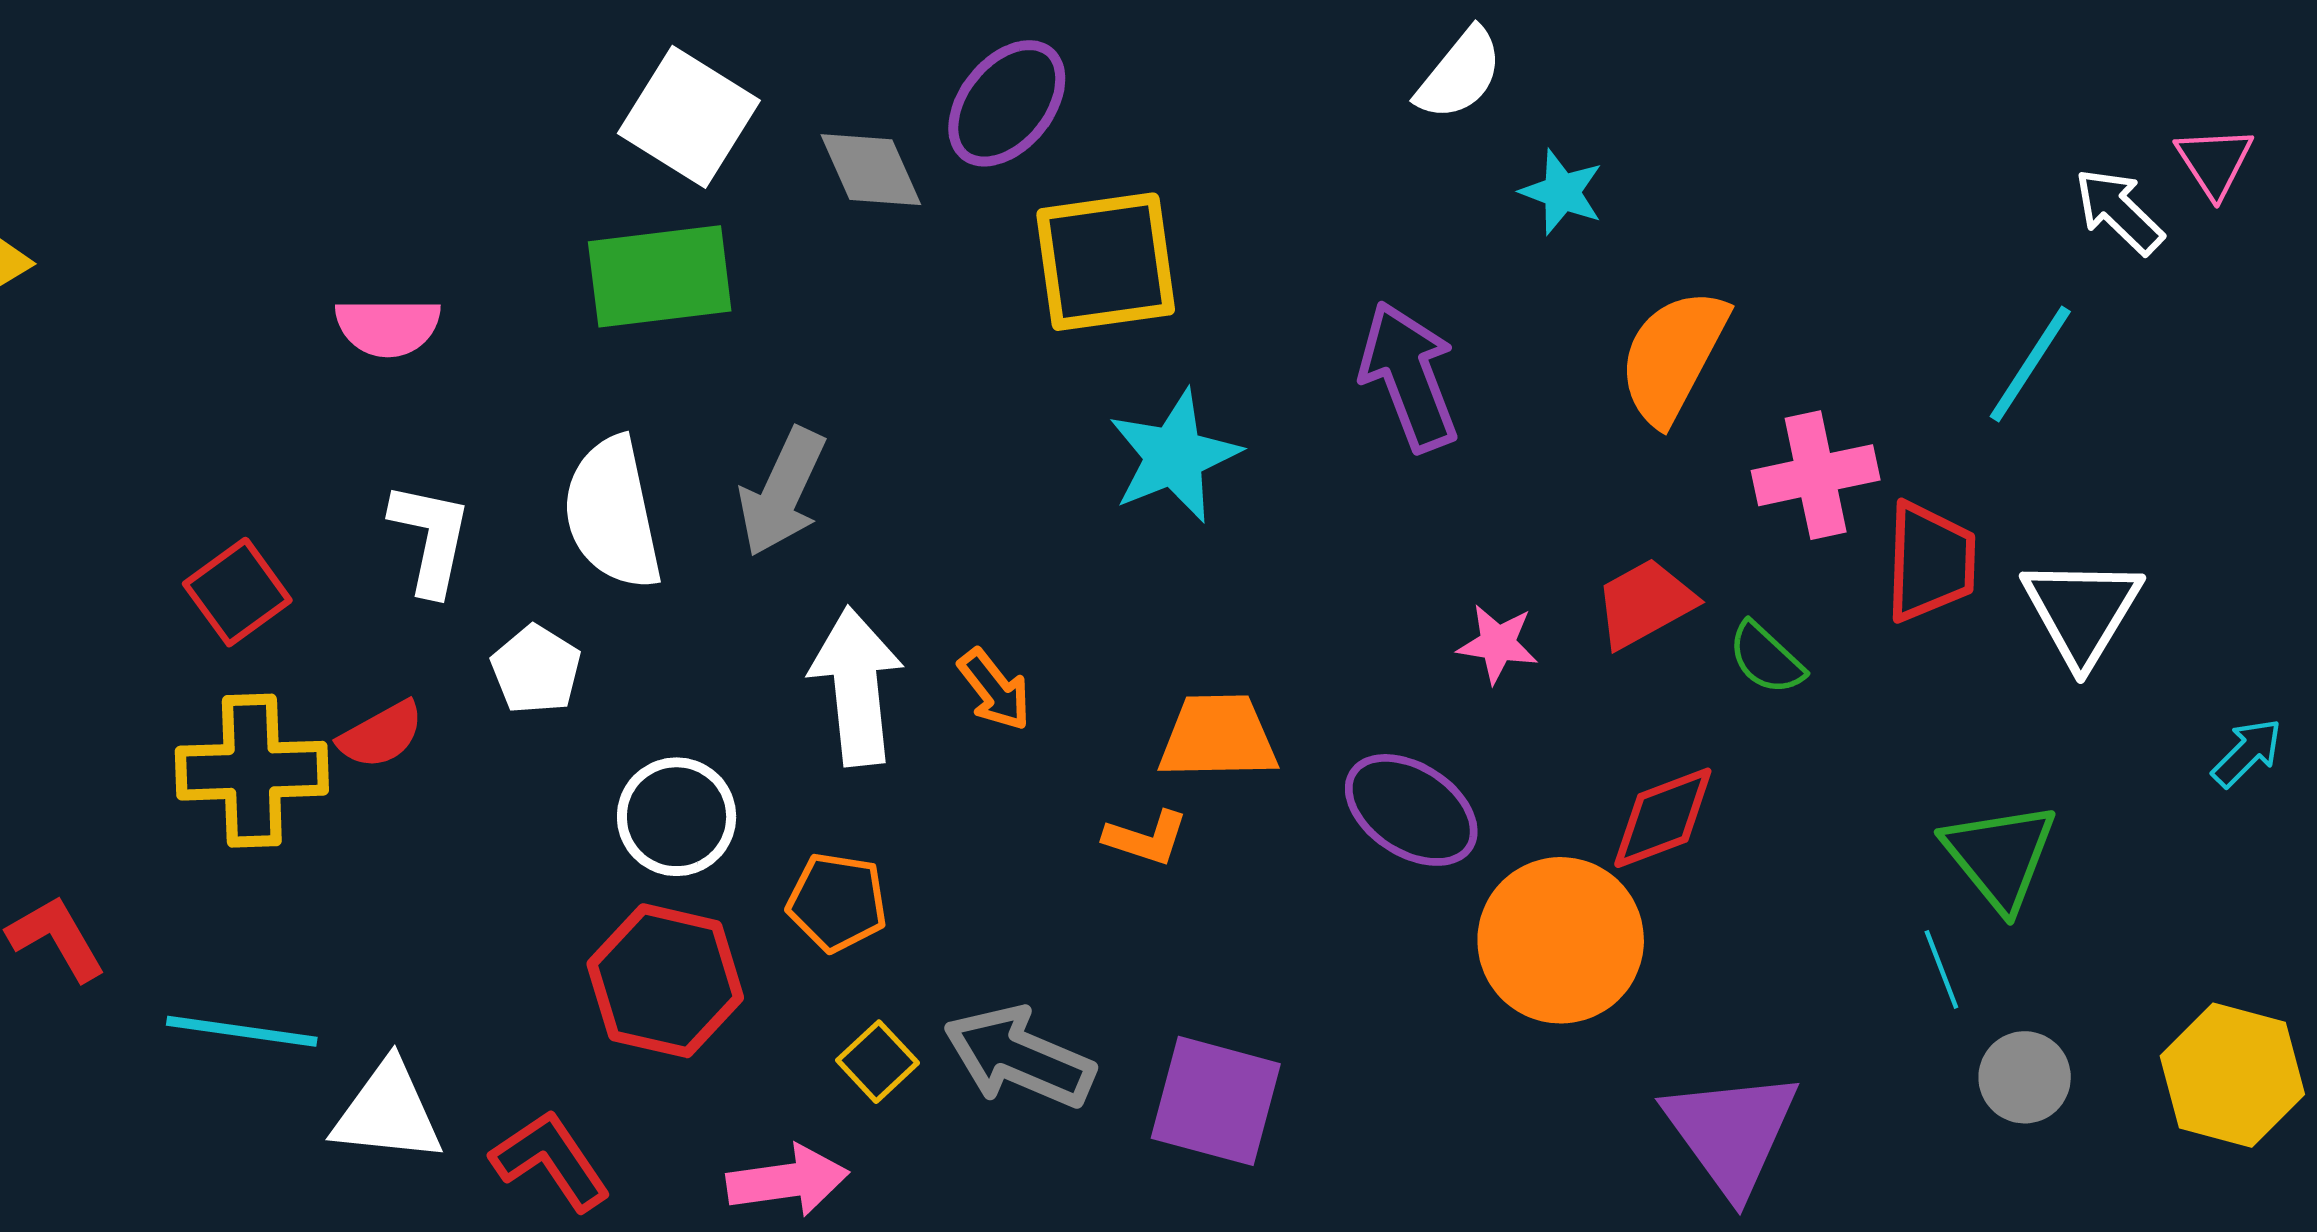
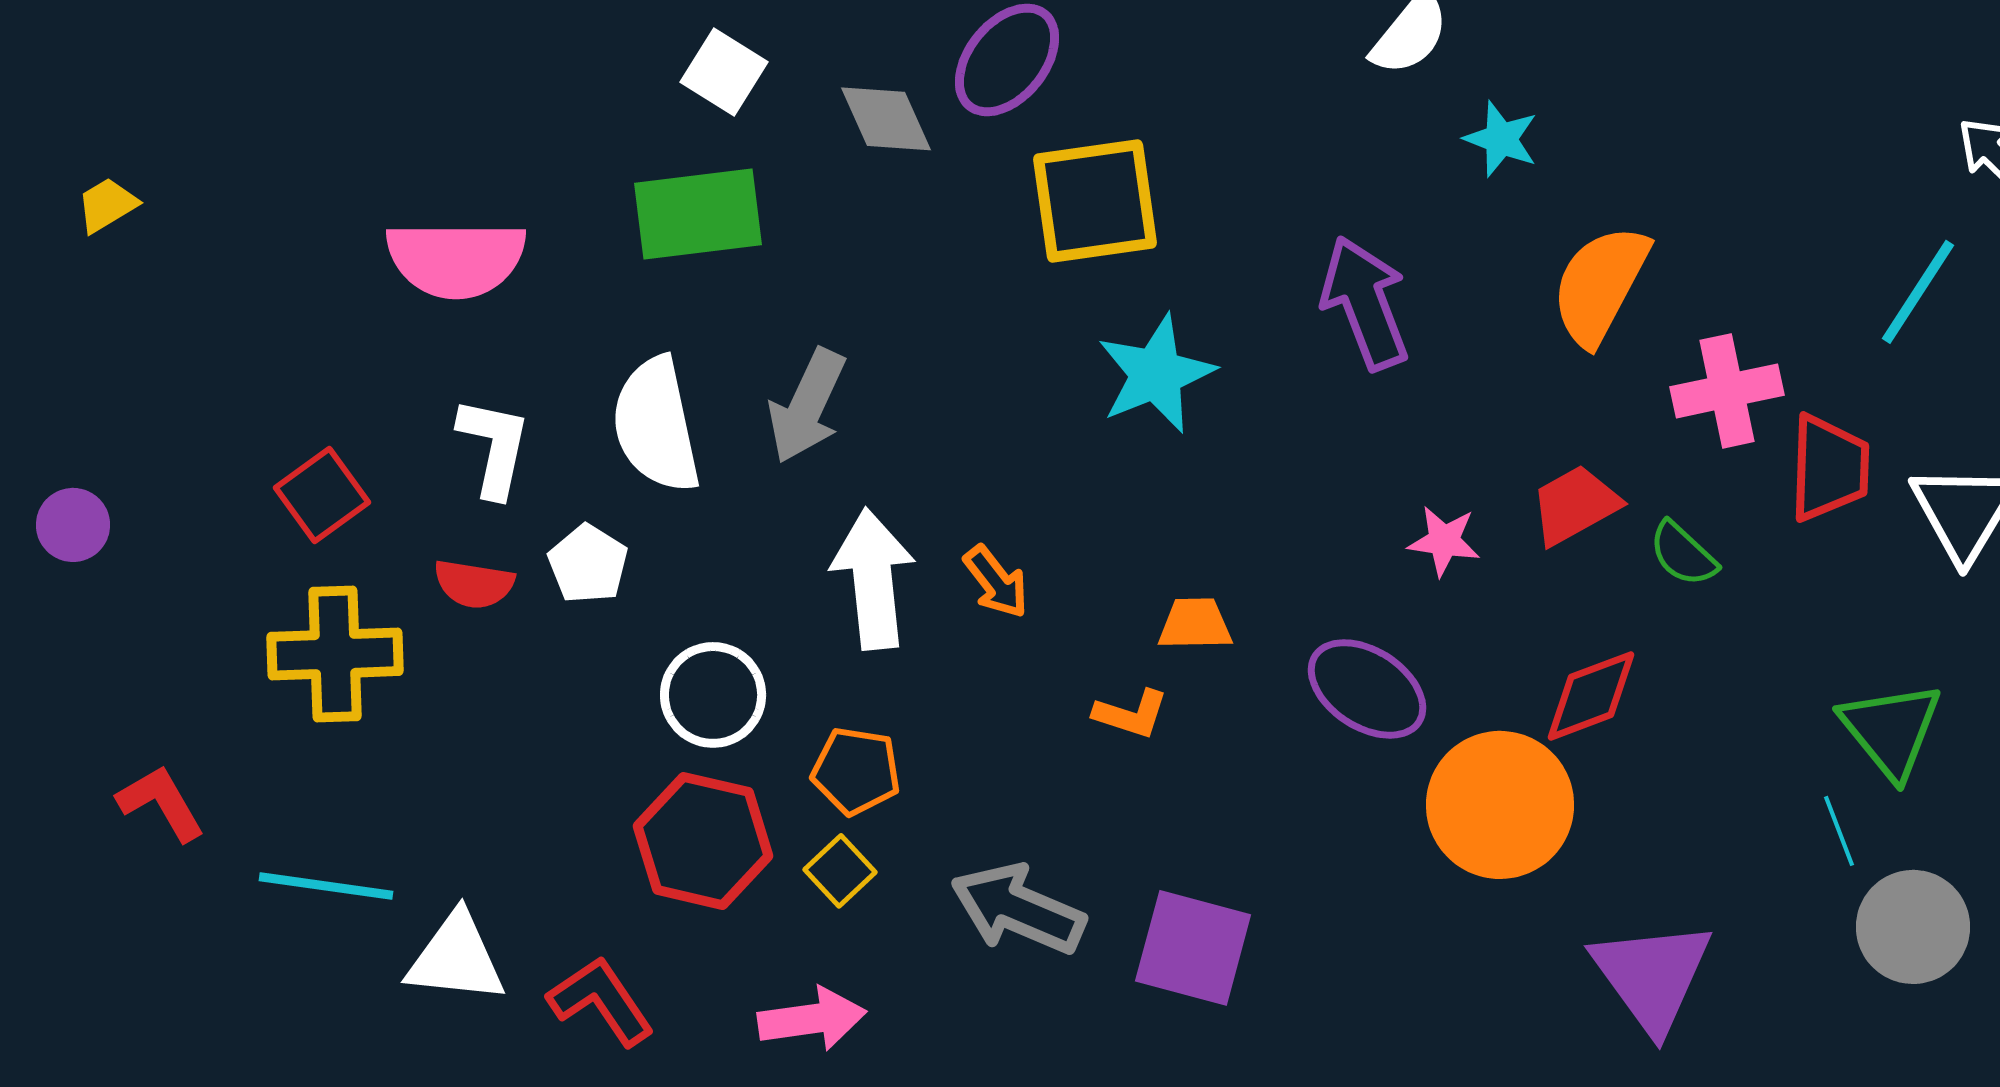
white square: (689, 117) -> (724, 72), size x0.7
pink semicircle: (388, 327) -> (456, 259), size x1.5
red semicircle: (381, 735) -> (474, 584), moved, turned 38
orange trapezoid: (1218, 737) -> (1195, 624), size x0.7
yellow square: (878, 1062) -> (840, 871), moved
gray circle: (2025, 1077) -> (1913, 927), size x1.4

